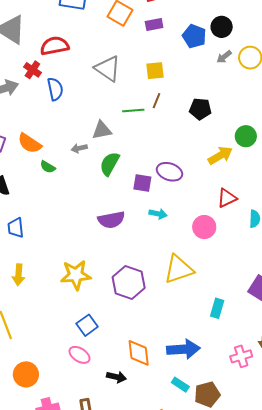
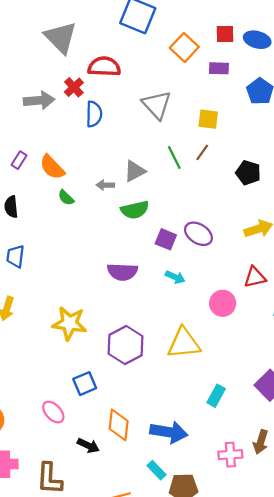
green line: (133, 111) -> (174, 157), turned 55
gray triangle: (102, 130) -> (135, 171), turned -30
green semicircle: (110, 164) -> (135, 210), turned -145
blue square: (87, 325) -> (85, 384), moved

